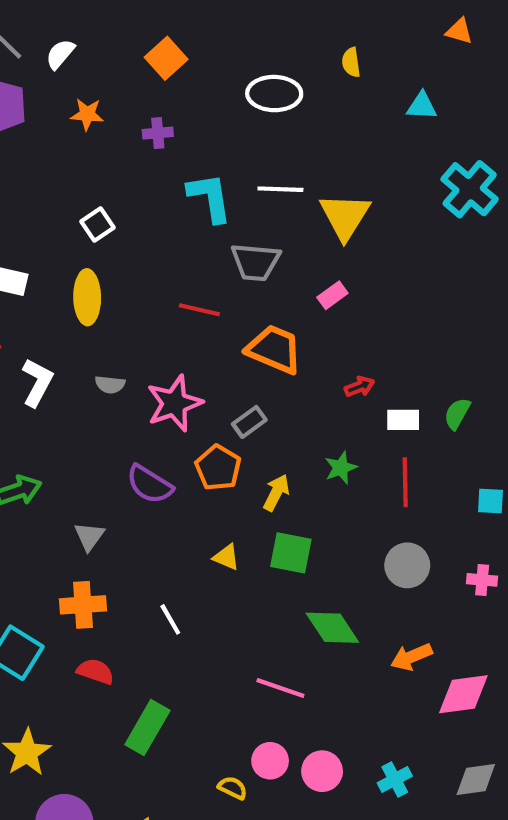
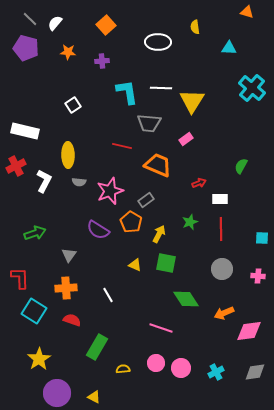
yellow ellipse: (87, 297) -> (68, 155), moved
green semicircle: (457, 414) -> (241, 166), moved
yellow semicircle: (233, 788) -> (123, 369), moved, turned -32

